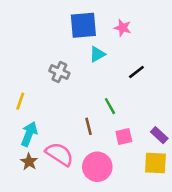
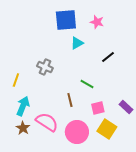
gray cross: (59, 72) -> (45, 67), moved
green line: (110, 106) -> (87, 84), turned -32
yellow square: (155, 163) -> (107, 129), moved, turned 30

